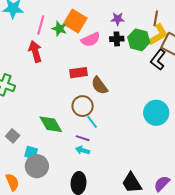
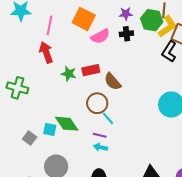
green star: (59, 29) -> (69, 74), moved
green hexagon: (139, 40) -> (152, 20), moved
cyan square: (31, 153) -> (50, 129), moved

